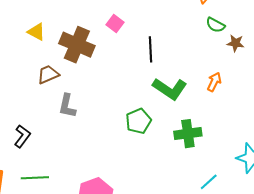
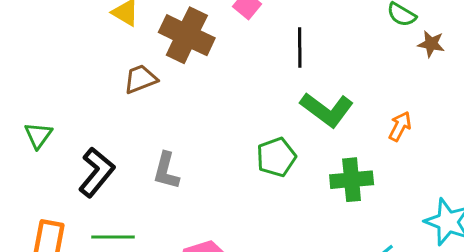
orange arrow: (214, 82) -> (400, 126), moved
gray L-shape: (67, 106) -> (166, 171), moved
black L-shape: (22, 136) -> (97, 172), size x1.4

